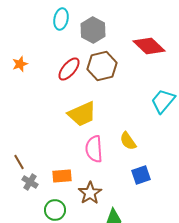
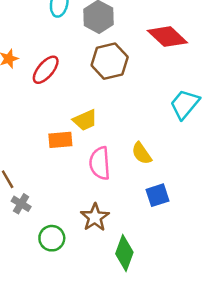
red ellipse: (69, 69) -> (46, 70), moved
yellow trapezoid: (82, 114) -> (85, 120), size x0.7
orange rectangle: (62, 176) -> (60, 140), moved

